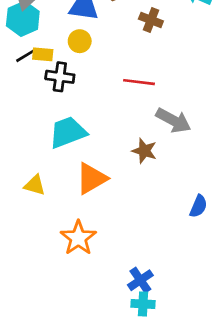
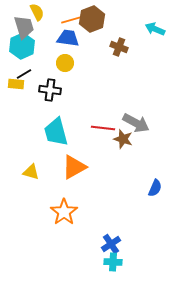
yellow rectangle: (43, 54) -> (16, 84), moved
red line: (139, 82) -> (103, 128), moved
cyan trapezoid: (68, 132) -> (56, 132), turned -84
brown star: (144, 151) -> (123, 139), moved

